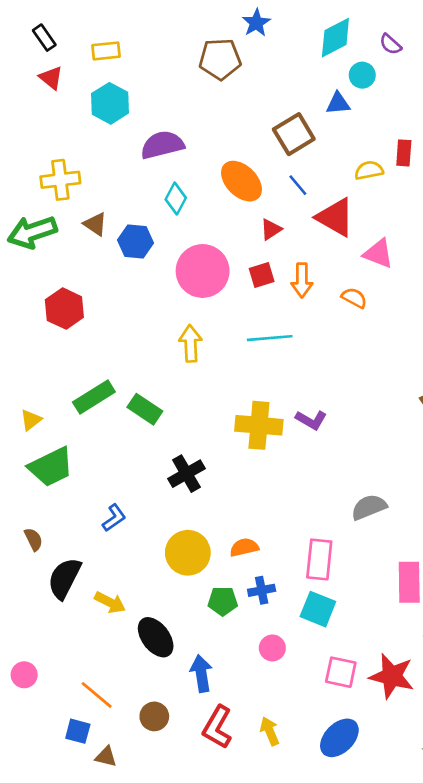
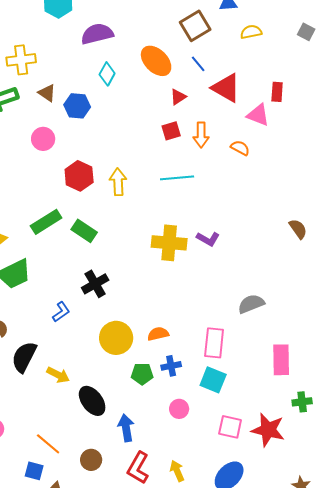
red rectangle: (404, 153) -> (277, 92), moved
yellow semicircle: (369, 170) -> (251, 32), moved
pink circle: (203, 271) -> (43, 139), moved, size x0.6
red hexagon: (64, 309) -> (79, 176), moved
black cross: (186, 474) -> (95, 284), moved

